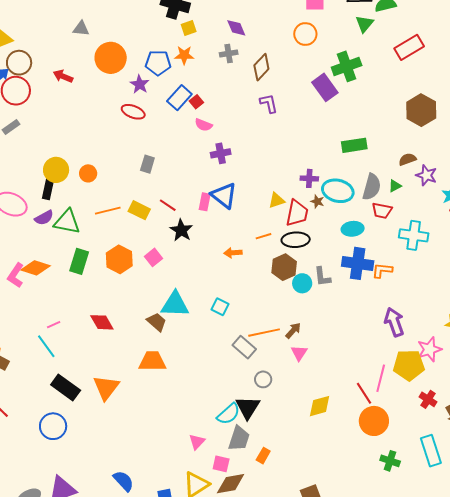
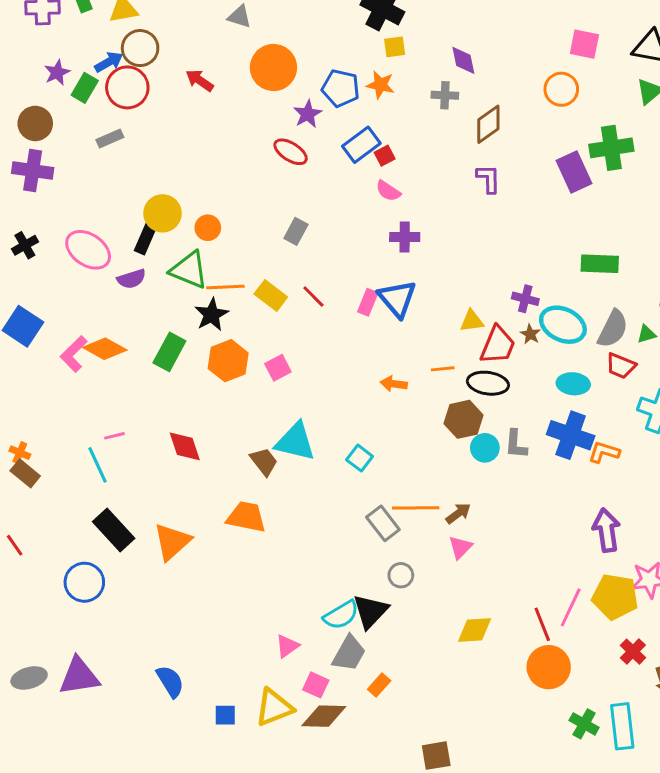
green triangle: (67, 222) -> (189, 270), moved
black star: (181, 230) -> (212, 315), moved
green cross: (390, 461) -> (584, 724), moved

